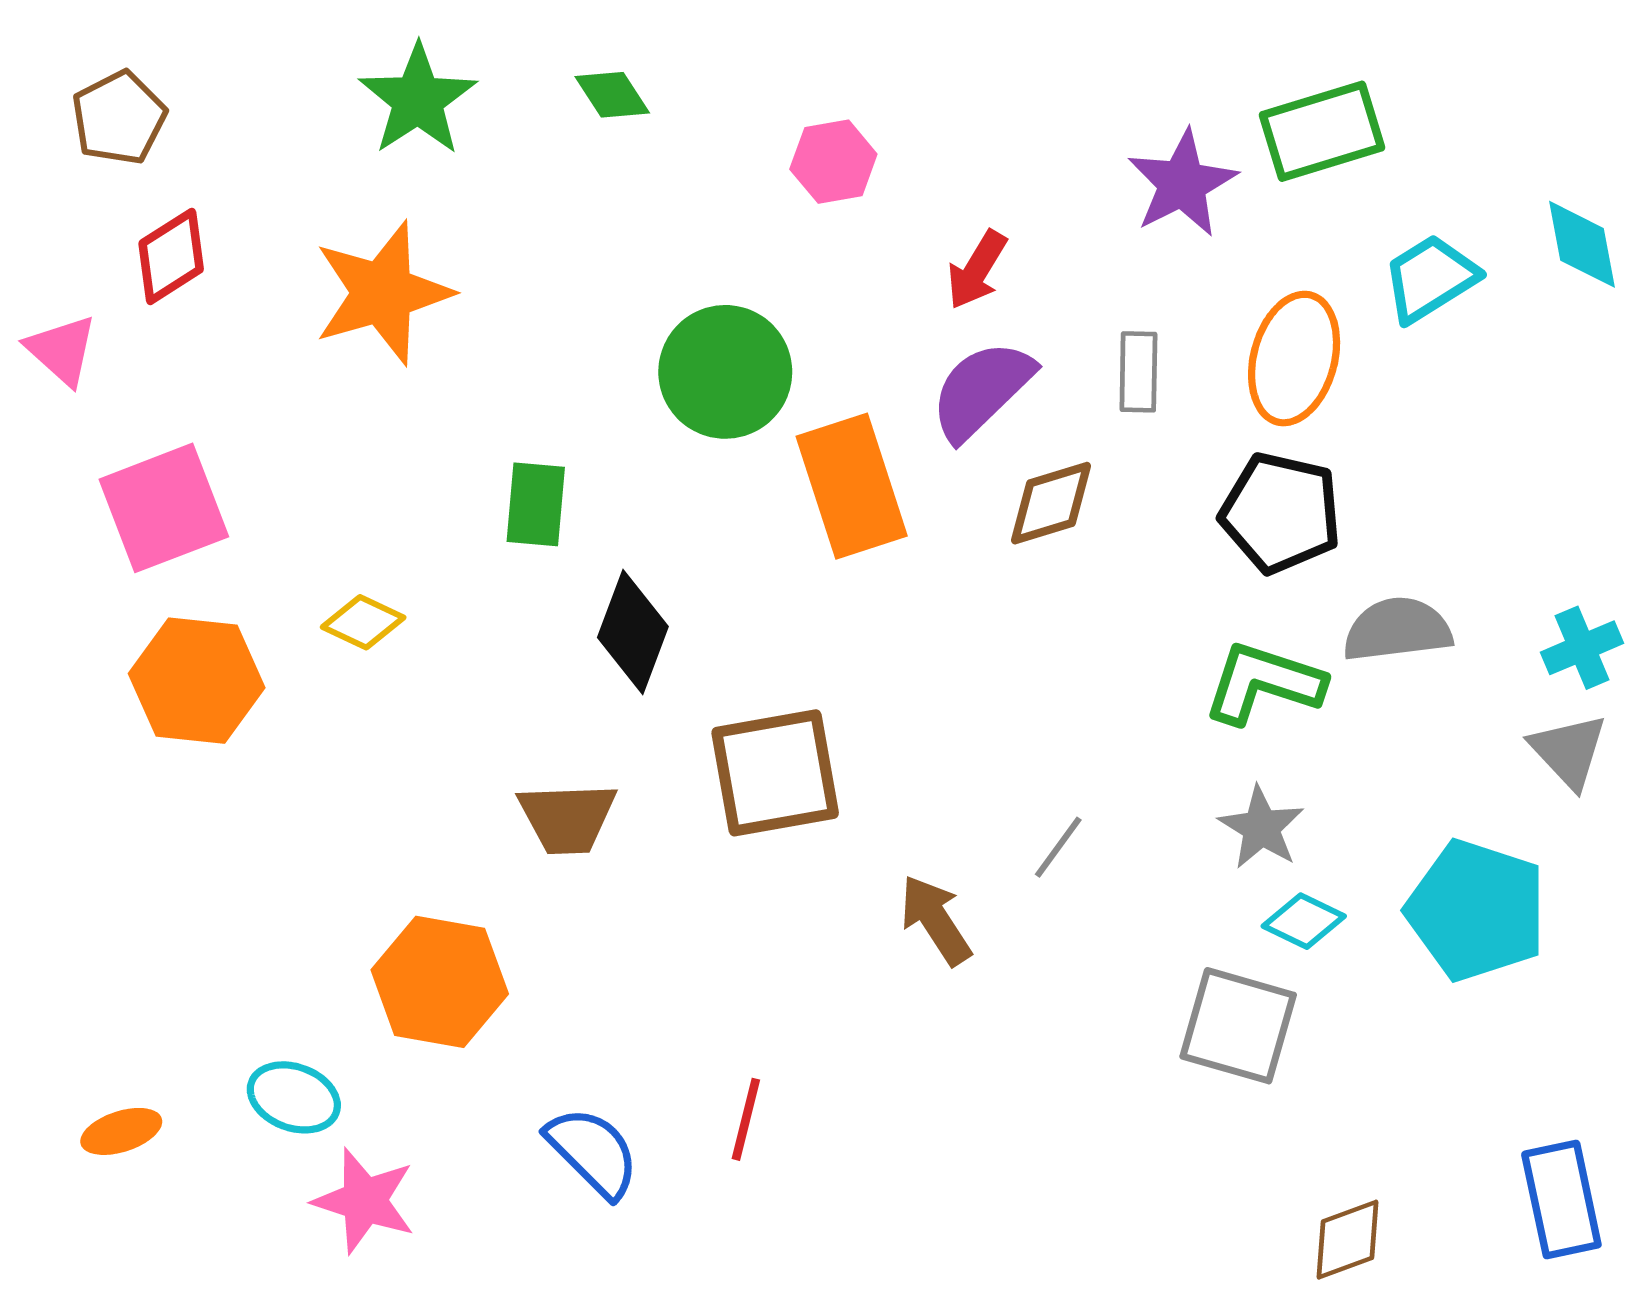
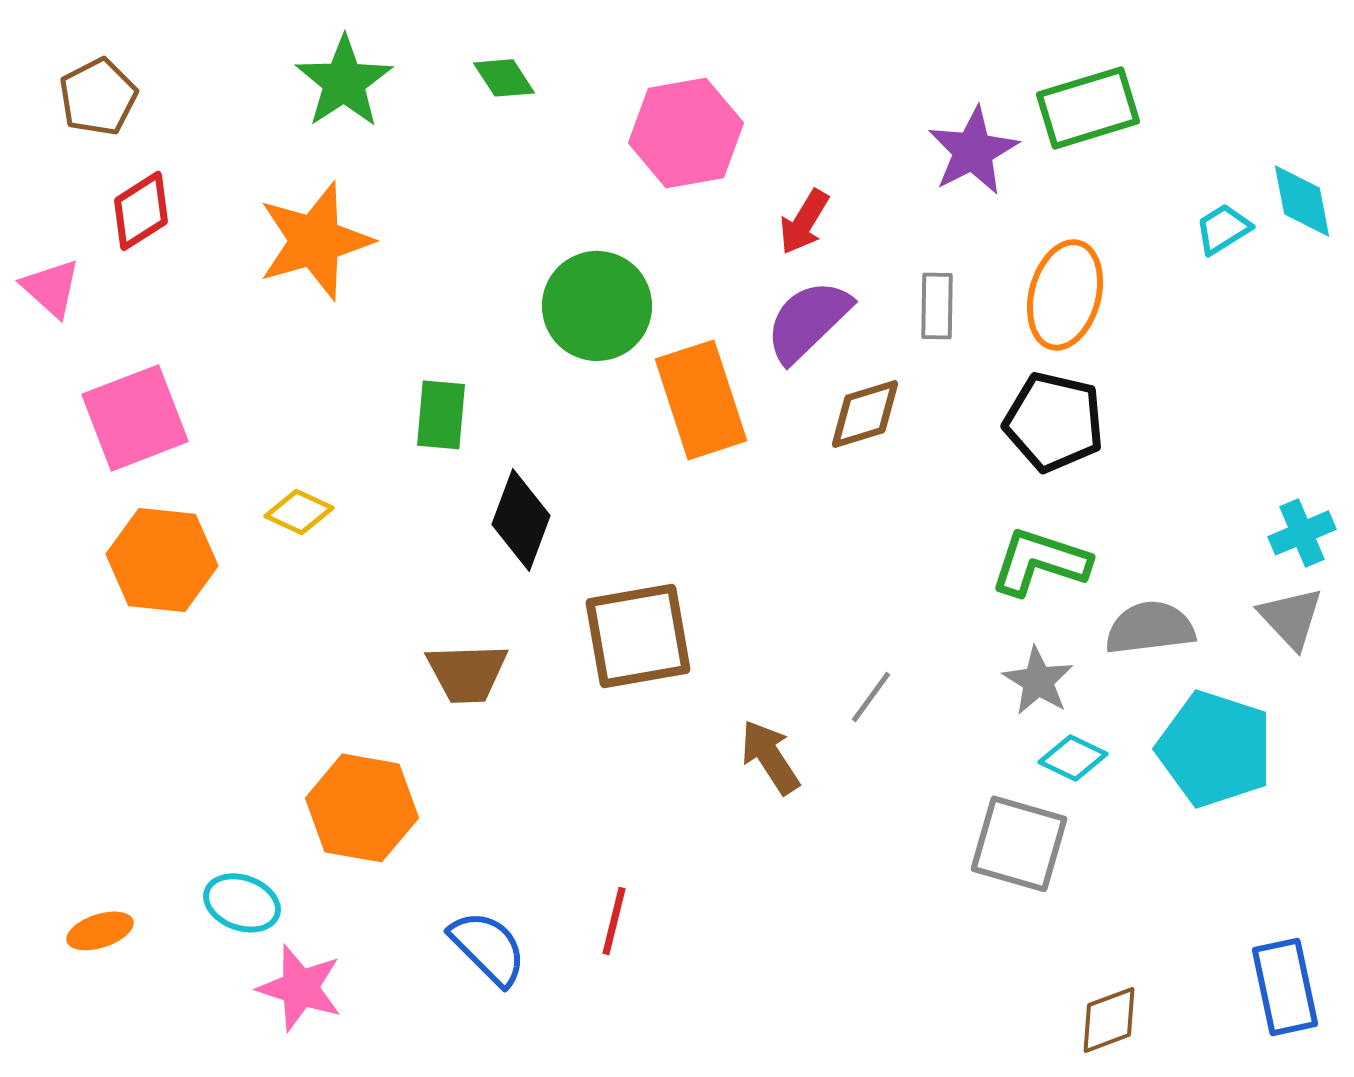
pink hexagon: (833, 162) -> (686, 133), size x1.6
cyan trapezoid: (1430, 278) -> (1223, 229), moved, size x0.7
gray semicircle: (1397, 630) -> (1150, 628), moved

